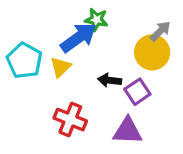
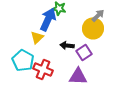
blue arrow: (78, 38) -> (48, 19), turned -30
cyan pentagon: (24, 61) -> (23, 60), moved

